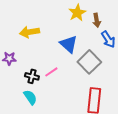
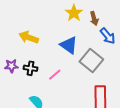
yellow arrow: (30, 32) -> (29, 37), turned 36
black cross: (32, 76) -> (31, 68), moved

